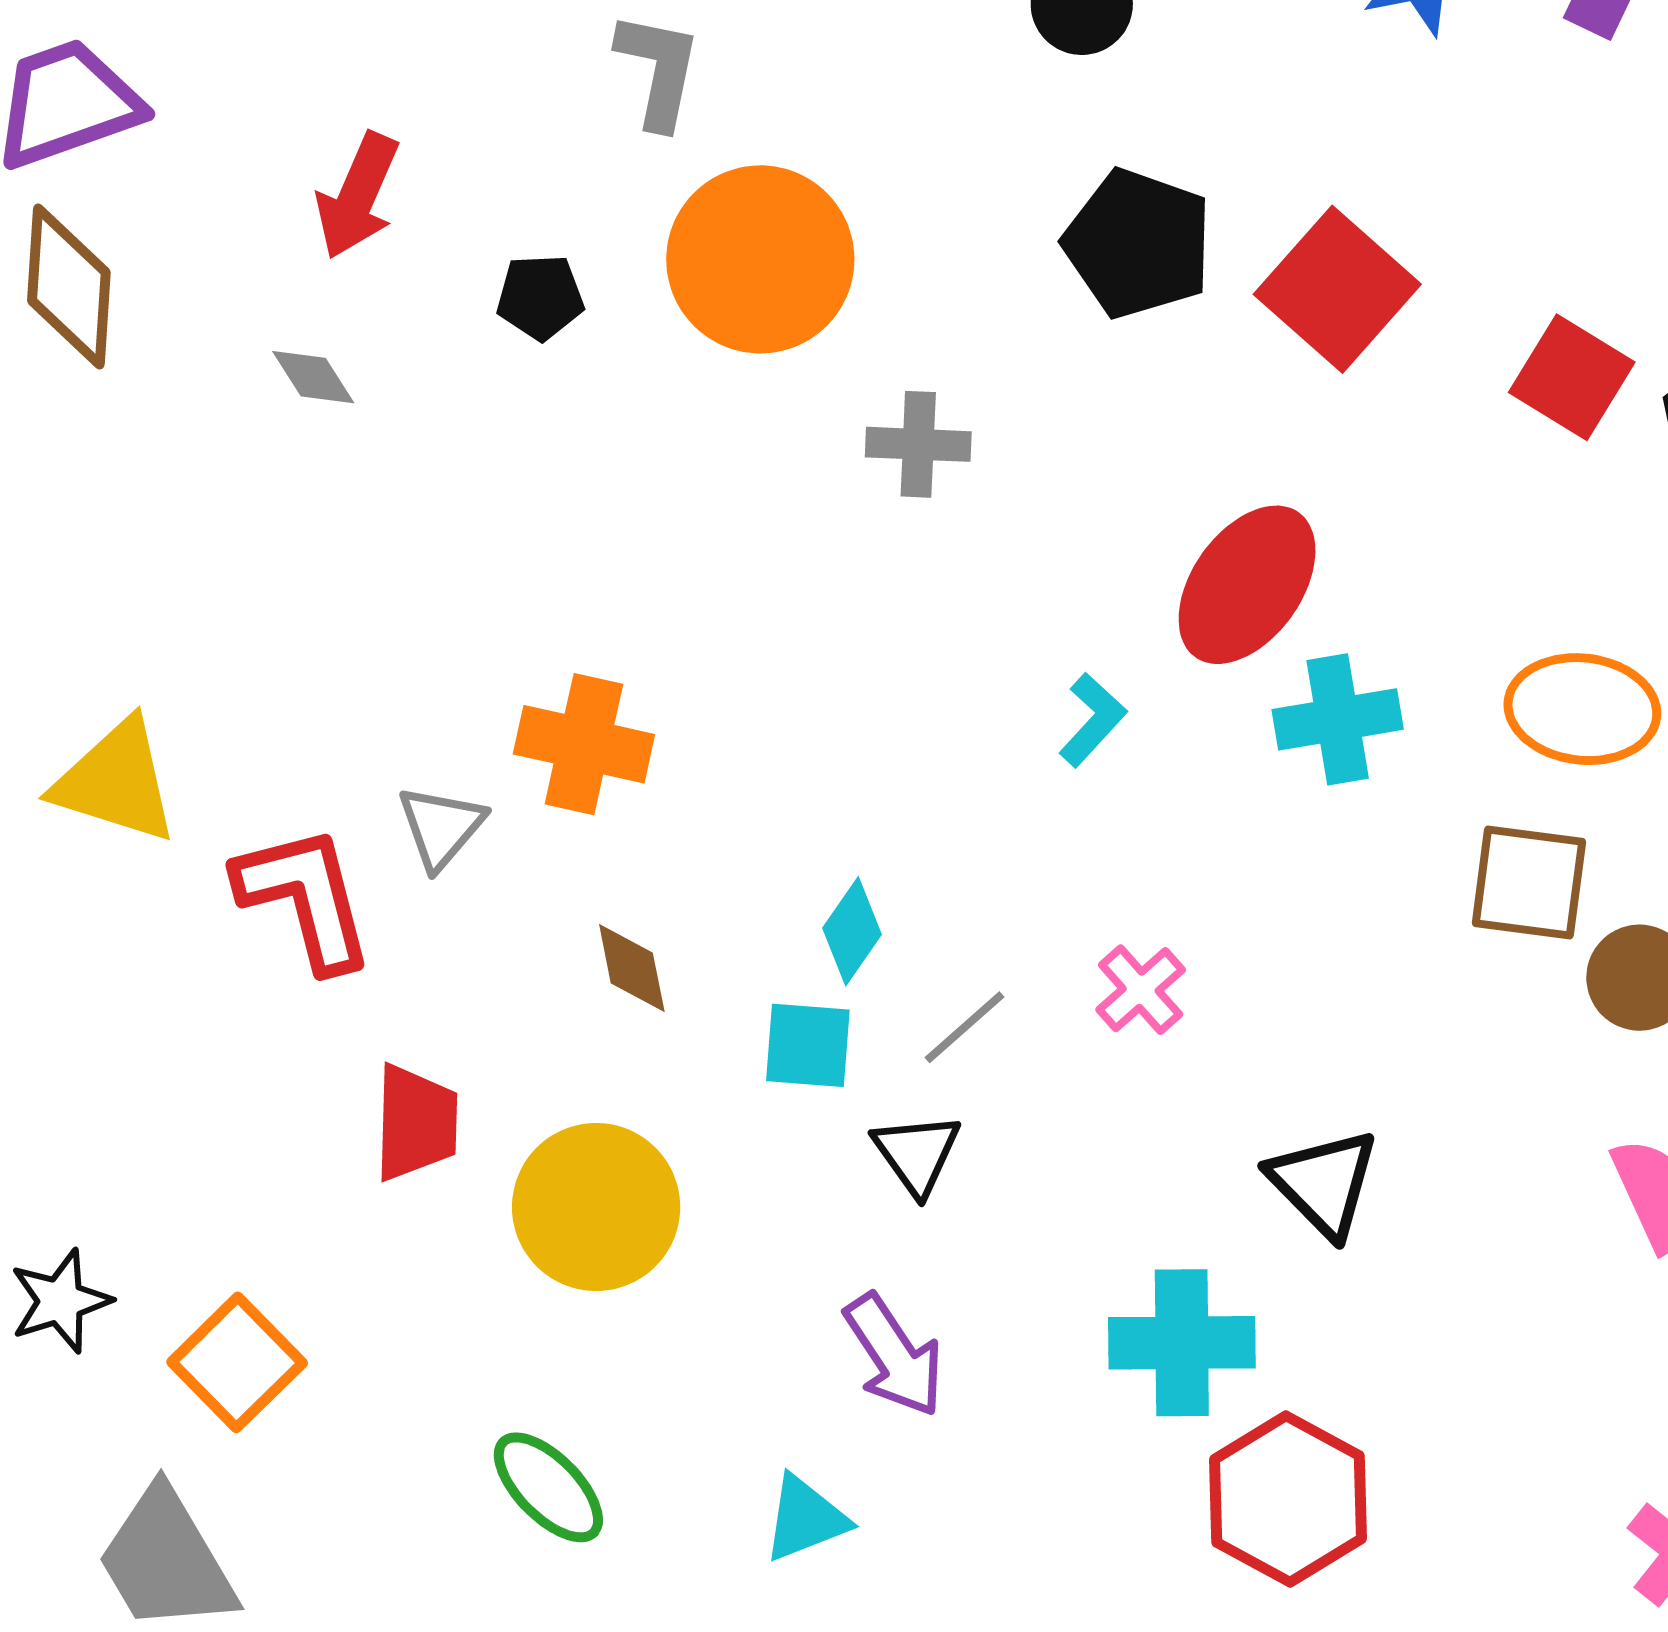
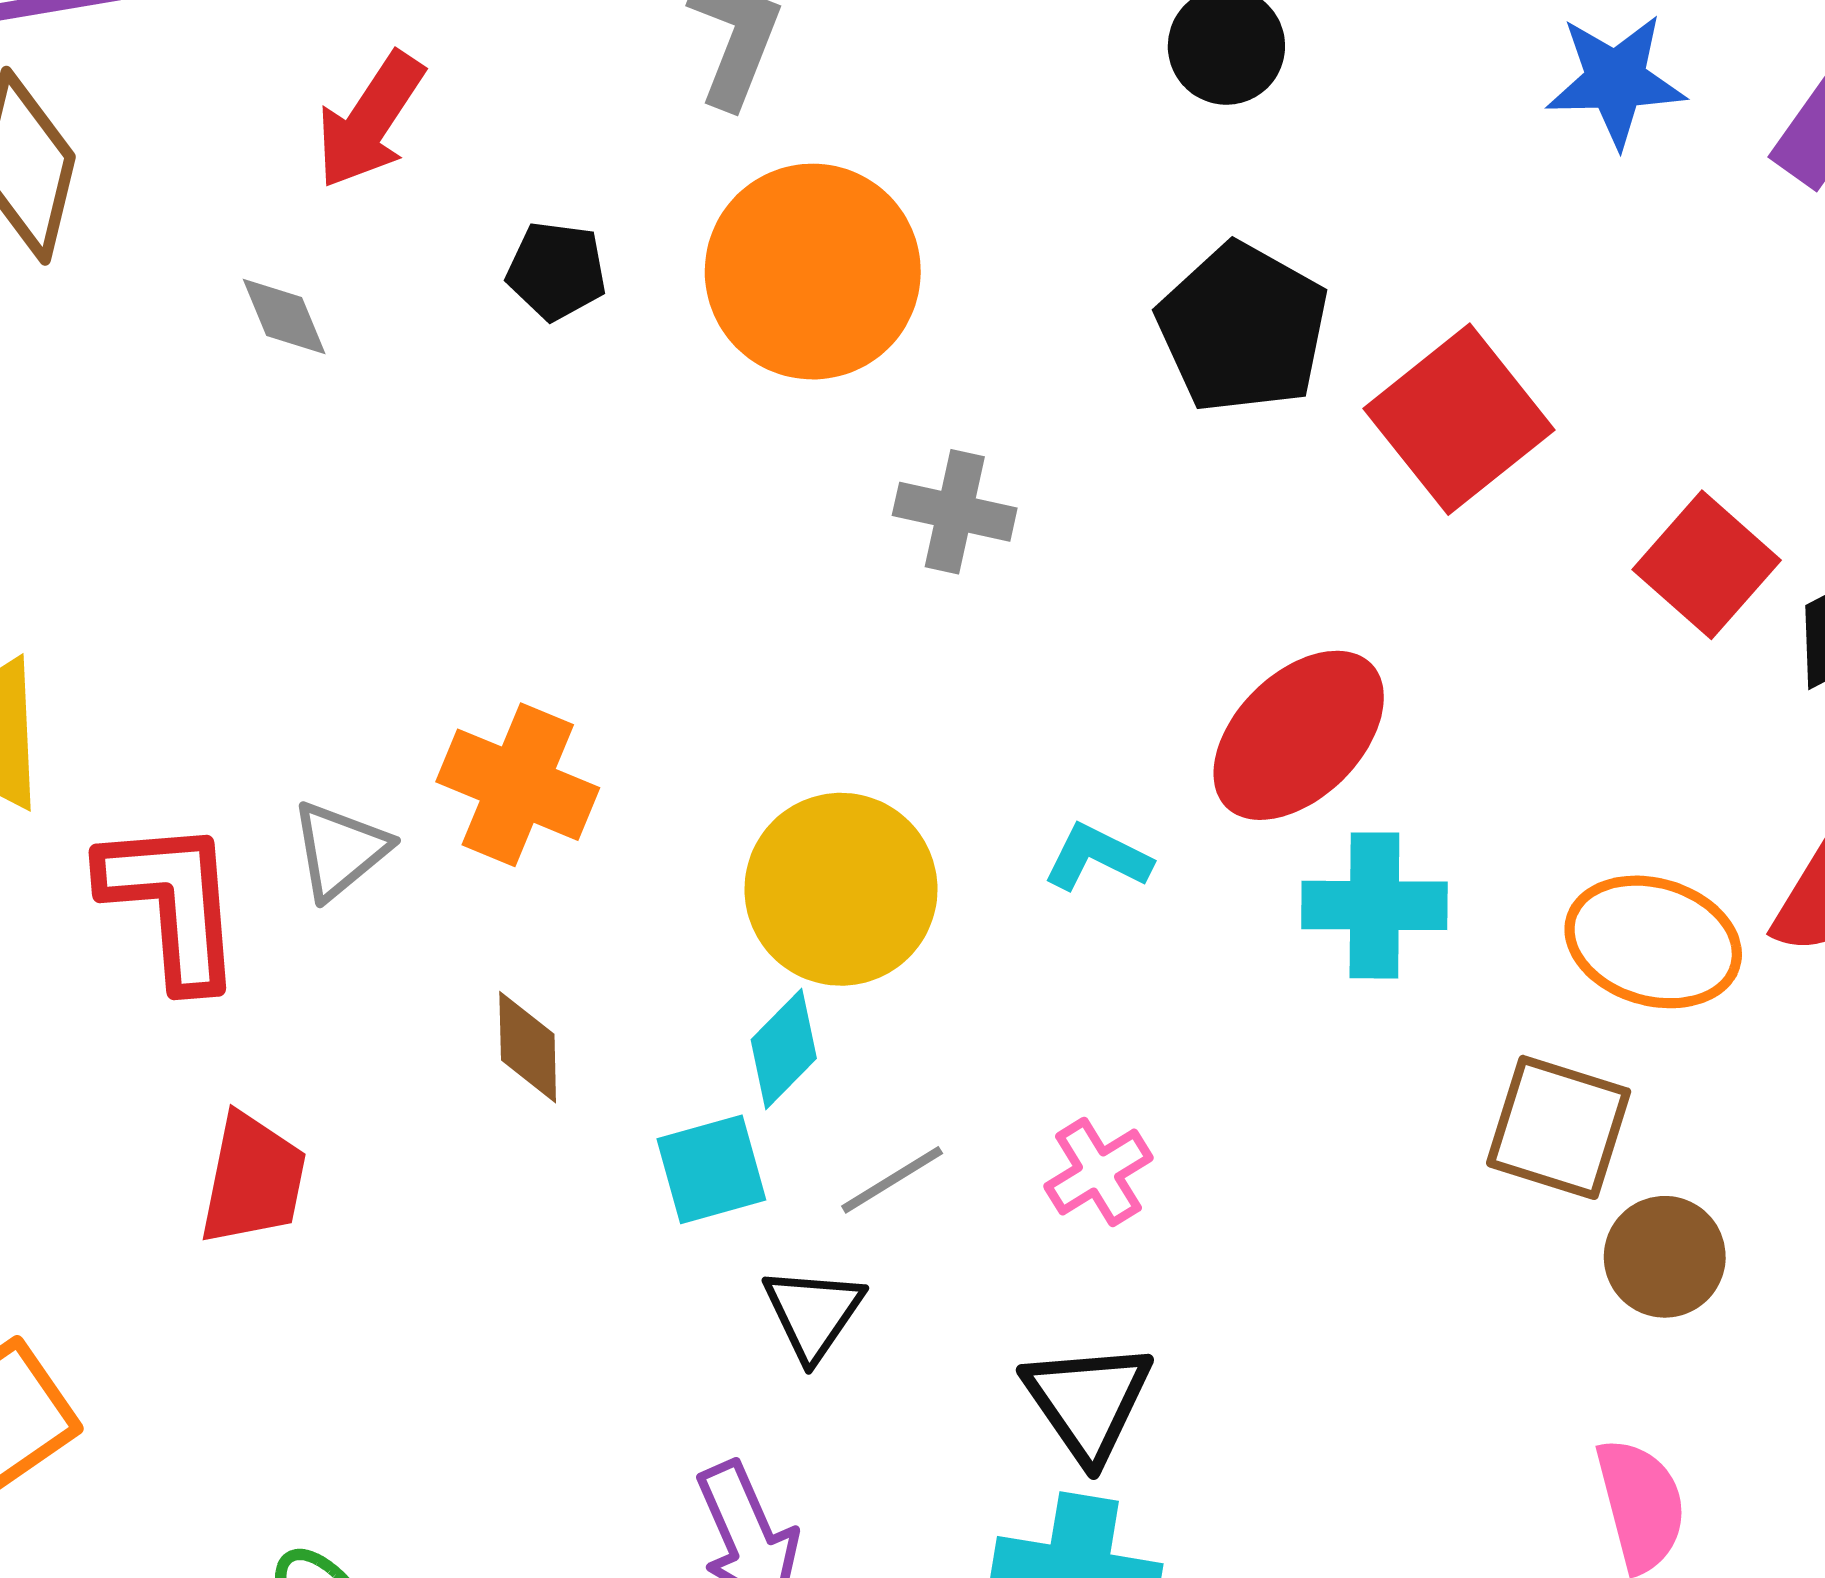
cyan L-shape: (1093, 720) -> (1097, 858), turned -116
cyan square: (808, 1045) -> (711, 1169), turned -30
black triangle: (1324, 1183) -> (1088, 1401), moved
yellow circle: (596, 1207) -> (841, 889), moved

